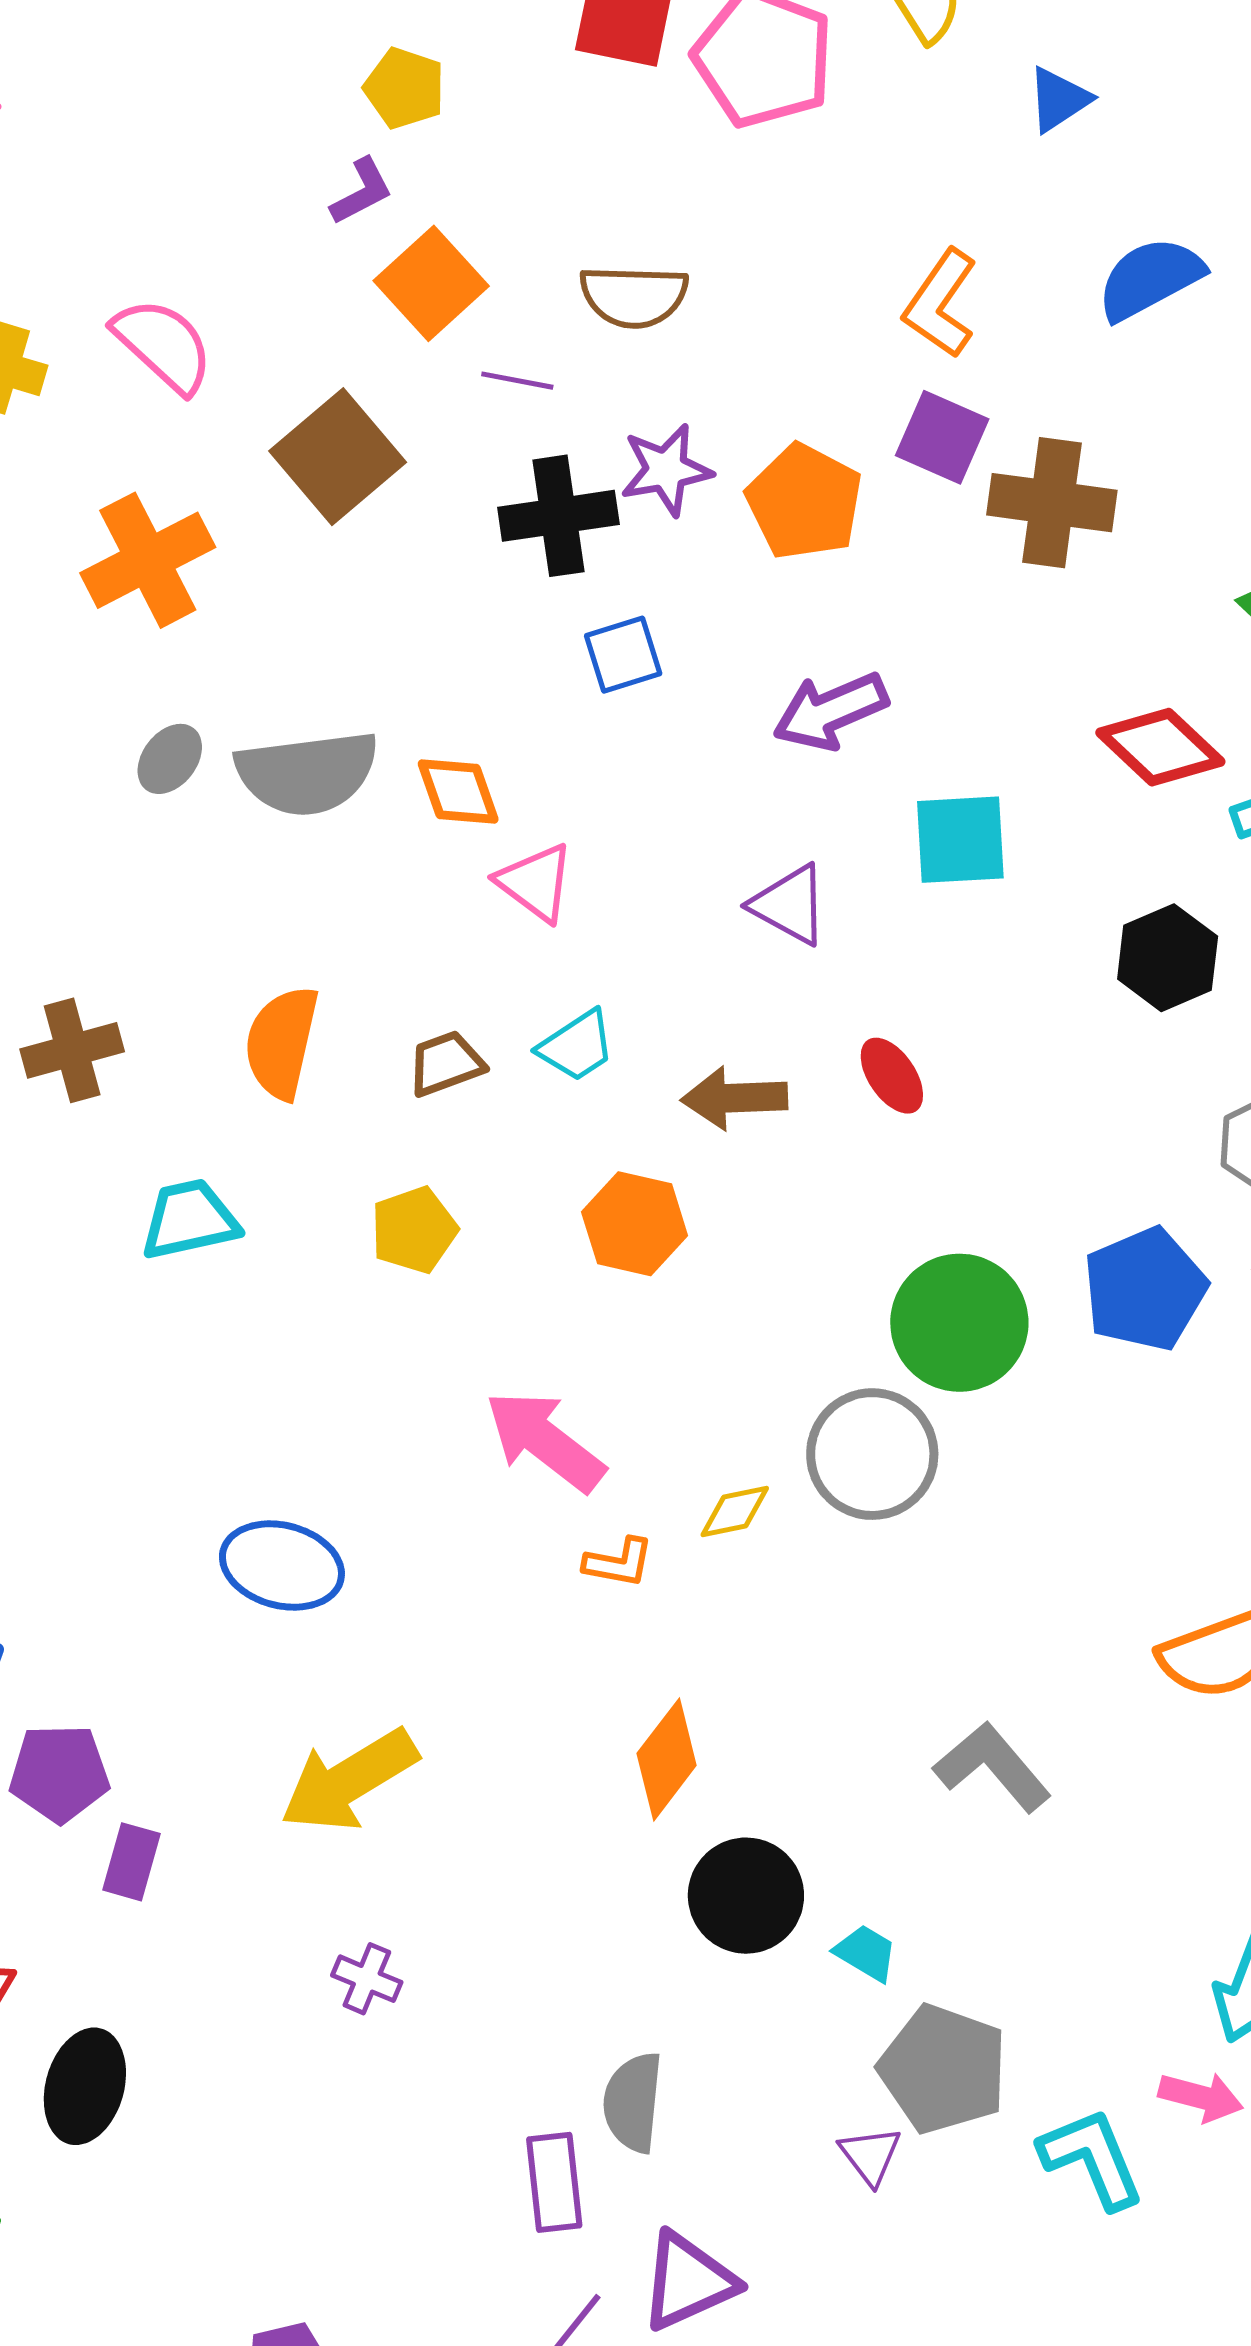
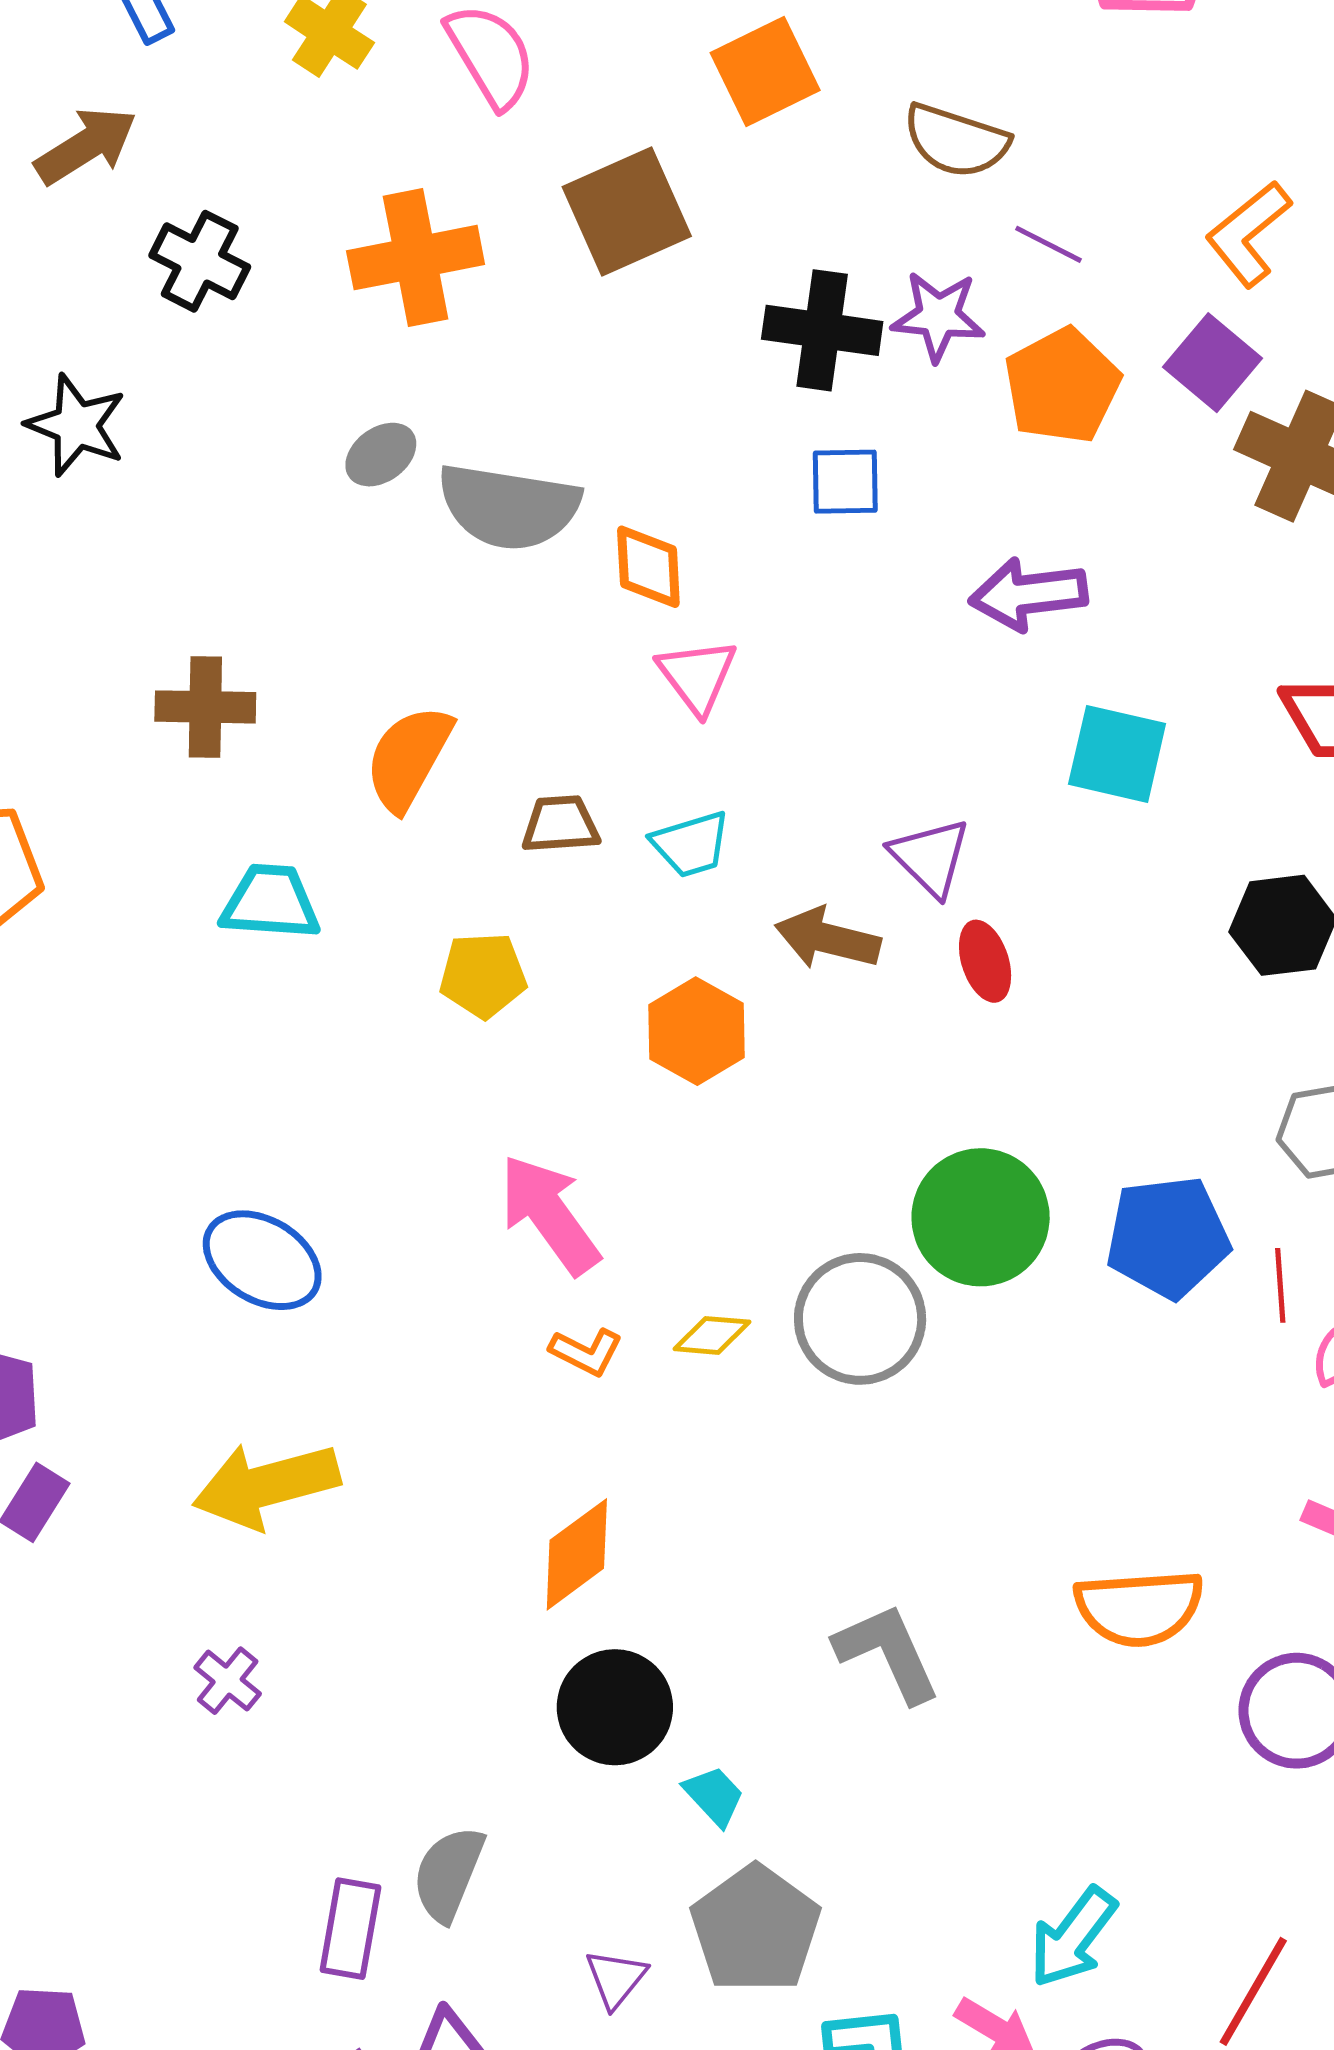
purple line: (517, 381) -> (1049, 244), moved
purple triangle: (790, 905) -> (930, 857), moved
purple triangle: (870, 2156) -> (616, 1979), moved

